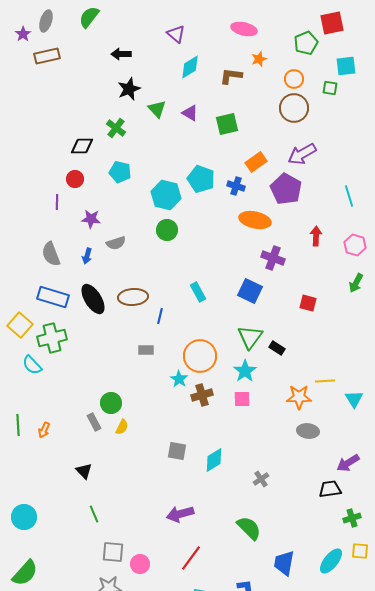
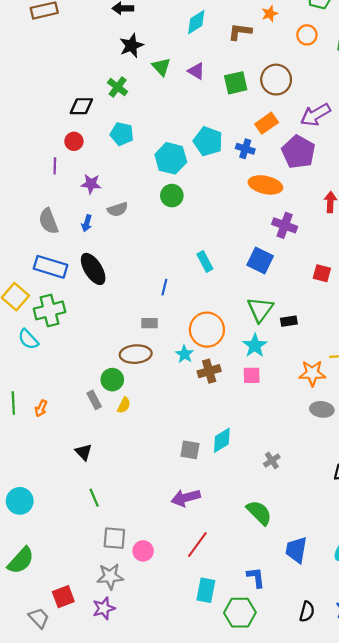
brown circle: (294, 108) -> (276, 80), moved
brown ellipse: (133, 297) -> (136, 354), moved
black rectangle: (277, 348) -> (289, 321), turned -42
gray square: (177, 451) -> (190, 450), moved

